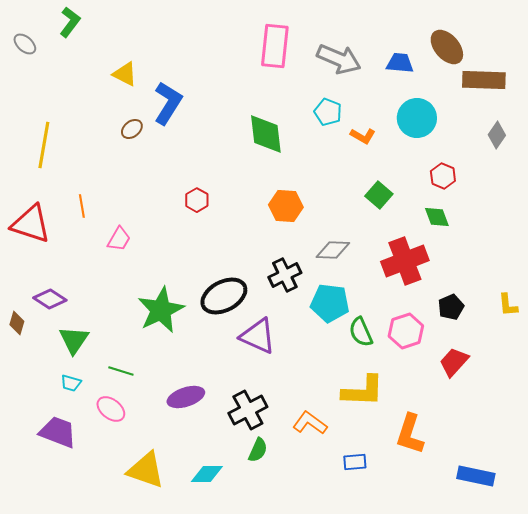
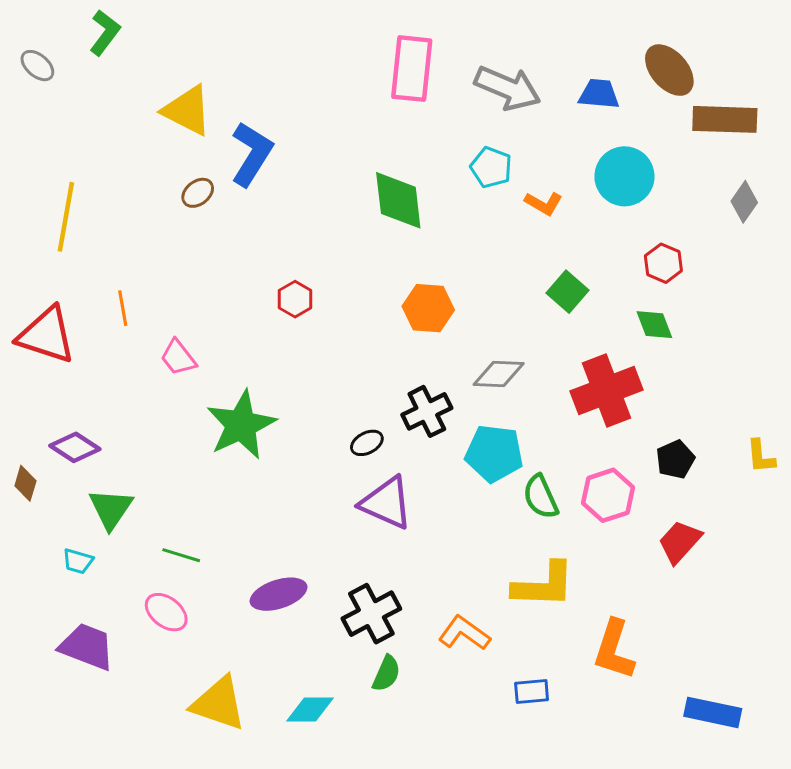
yellow triangle: (125, 74) -> (187, 110), size x1.4
pink trapezoid: (119, 239) -> (178, 358), turned 112
black ellipse: (224, 296) -> (367, 443), moved, size x0.5
green star: (161, 310) -> (241, 425), moved
cyan trapezoid: (71, 383) -> (78, 561), moved

